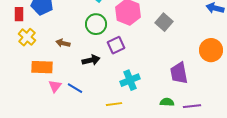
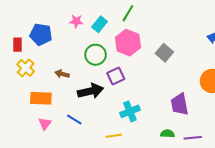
black arrow: (91, 60) -> (90, 91), size x1.4
pink triangle: (55, 86) -> (45, 124), moved

